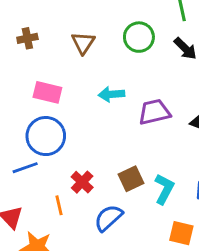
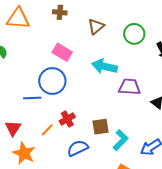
cyan arrow: (111, 94) -> (104, 66), size x1.4
orange line: (59, 205) -> (47, 130), turned 40

